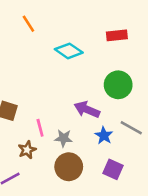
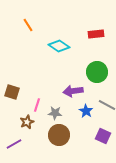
purple arrow: (87, 110) -> (73, 91), turned -30
pink line: (40, 128) -> (37, 105), turned 32
purple square: (113, 169) -> (103, 136), moved

